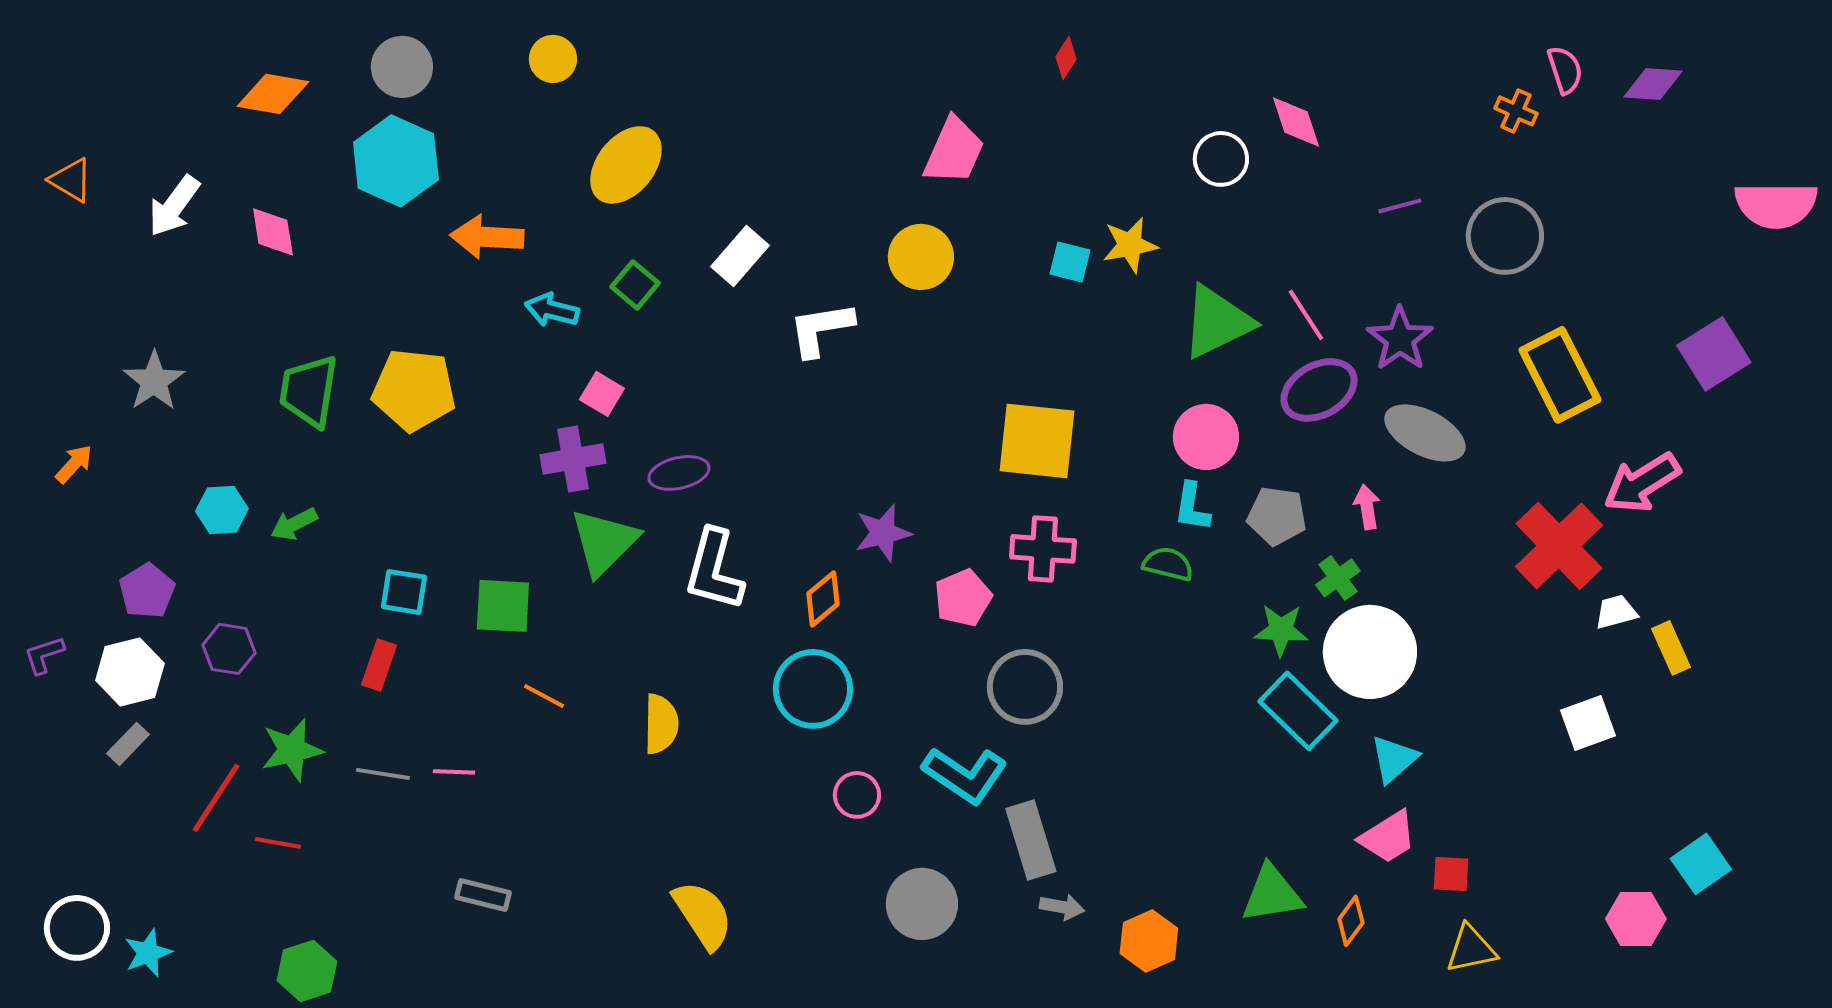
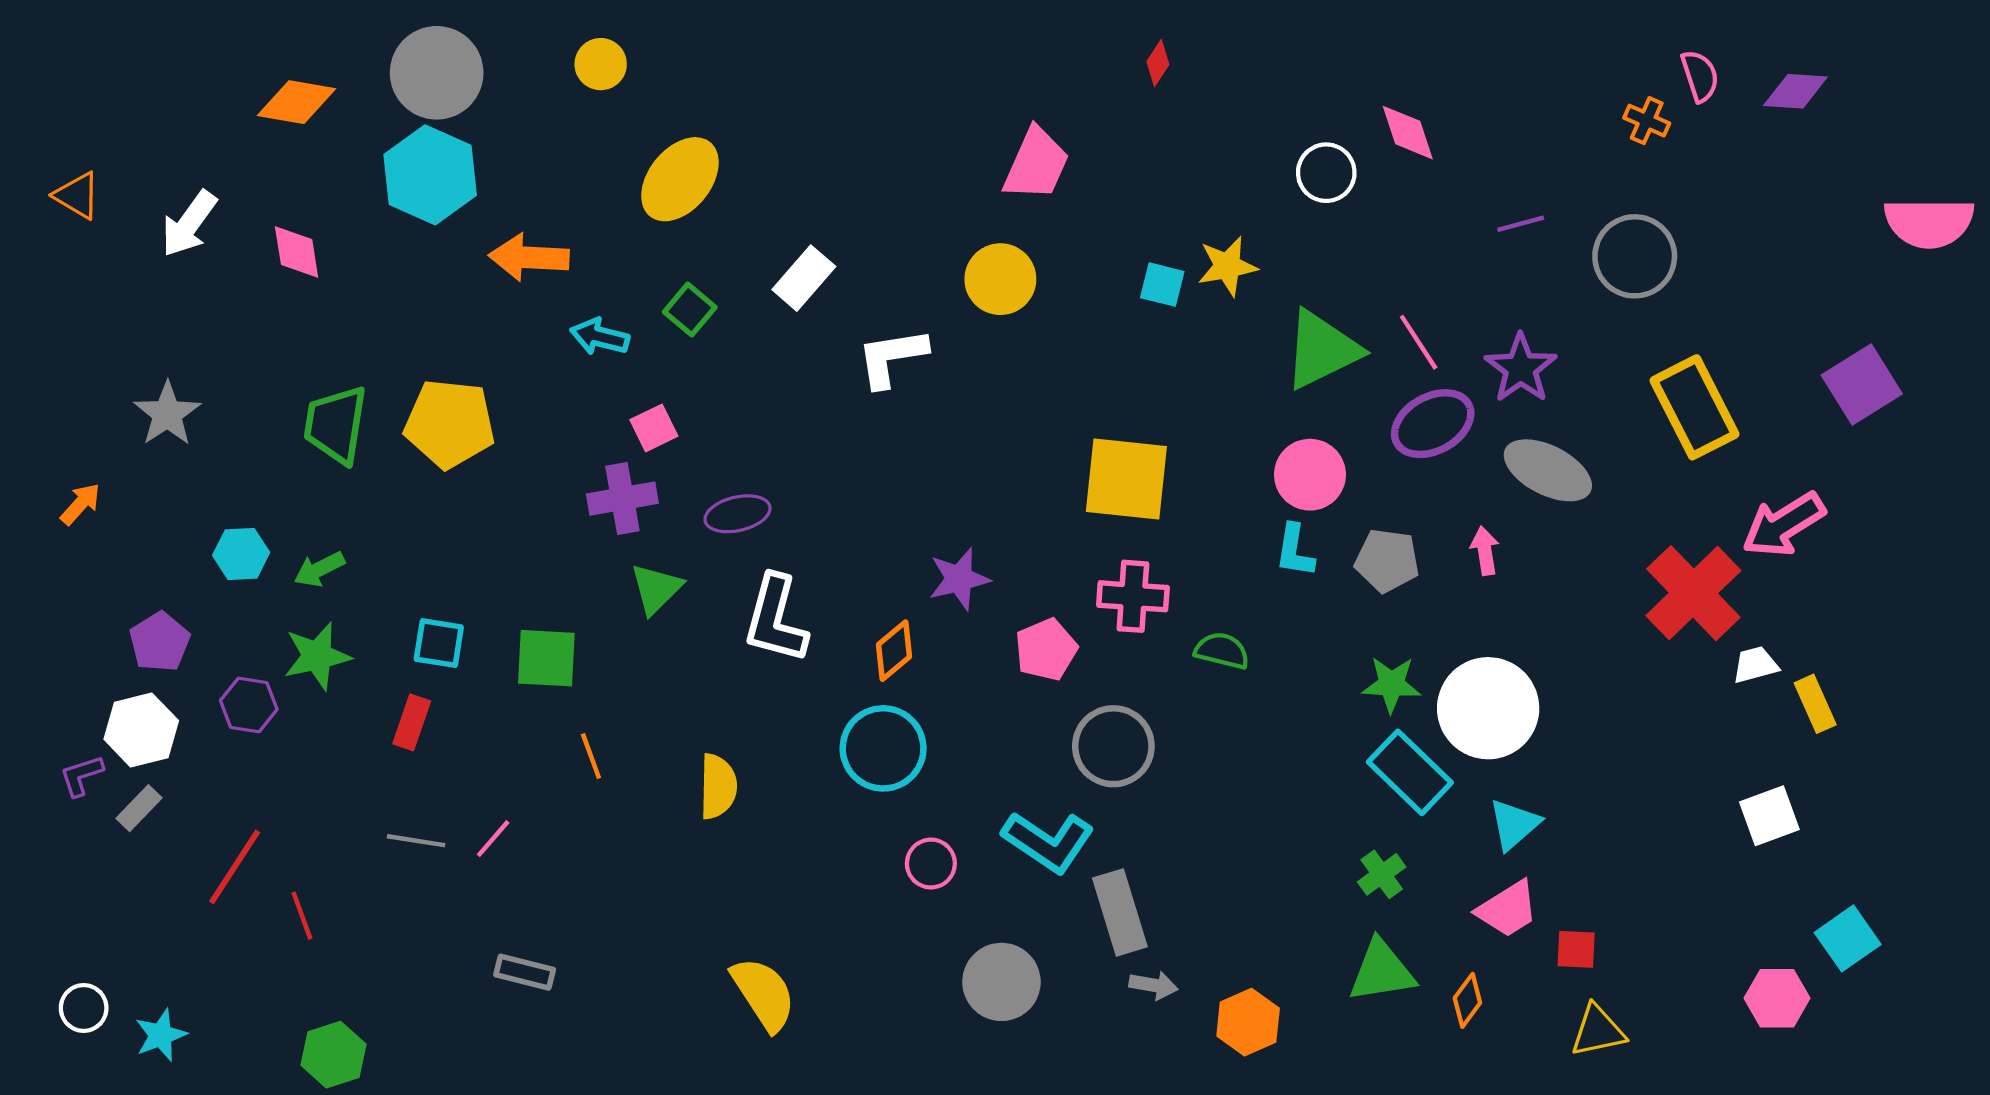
gray circle: (402, 67) -> (437, 73), size x1.4
pink square: (602, 394) -> (654, 428), turned 33
green triangle: (604, 542) -> (656, 589), size x0.7
green semicircle: (1168, 564) -> (1222, 651), moved
green cross: (1338, 578) -> (1382, 874), moved
purple L-shape: (44, 655) -> (81, 776), moved
orange line: (544, 696) -> (591, 756), turned 42
white square: (1588, 723) -> (1769, 816), moved
green star: (292, 750) -> (317, 656), moved
pink line: (454, 772) -> (493, 839), turned -51
red line: (278, 843) -> (302, 916), turned 60
white circle: (77, 928) -> (84, 1008), size x0.7

